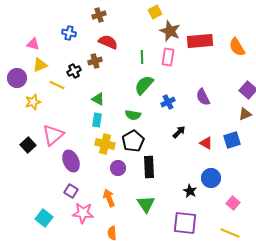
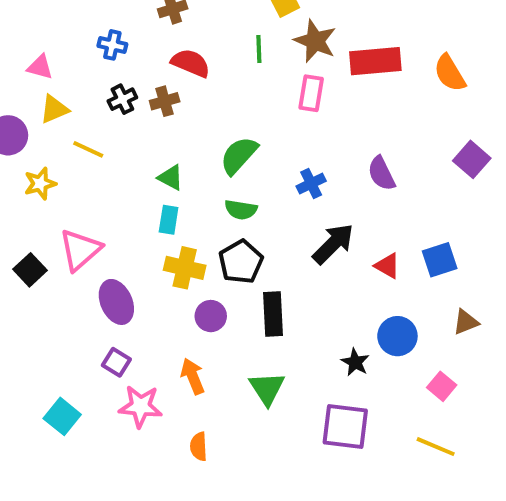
green line: (142, 57) -> (259, 49), moved
black cross: (74, 71) -> (122, 99), moved
green semicircle: (144, 85) -> (239, 155), moved
brown triangle: (245, 114) -> (466, 322), moved
black arrow: (179, 132) -> (333, 244), size x1.6

